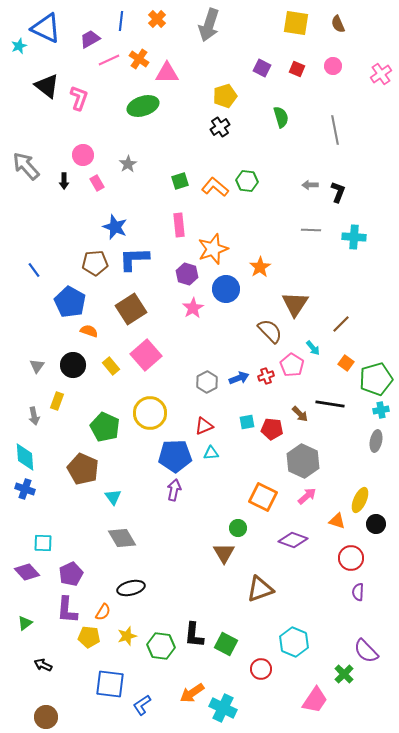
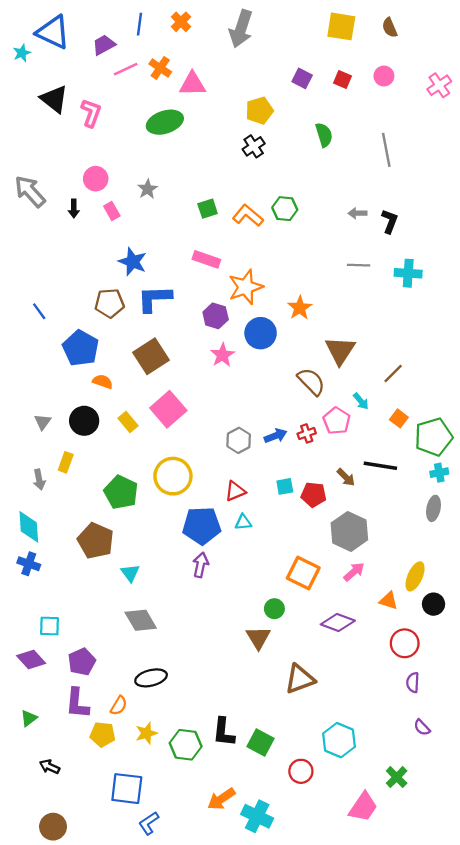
pink rectangle: (179, 225) -> (206, 259), turned -65
purple semicircle: (366, 651) -> (422, 727), moved, size x0.6
blue L-shape: (142, 705) -> (149, 823), moved

